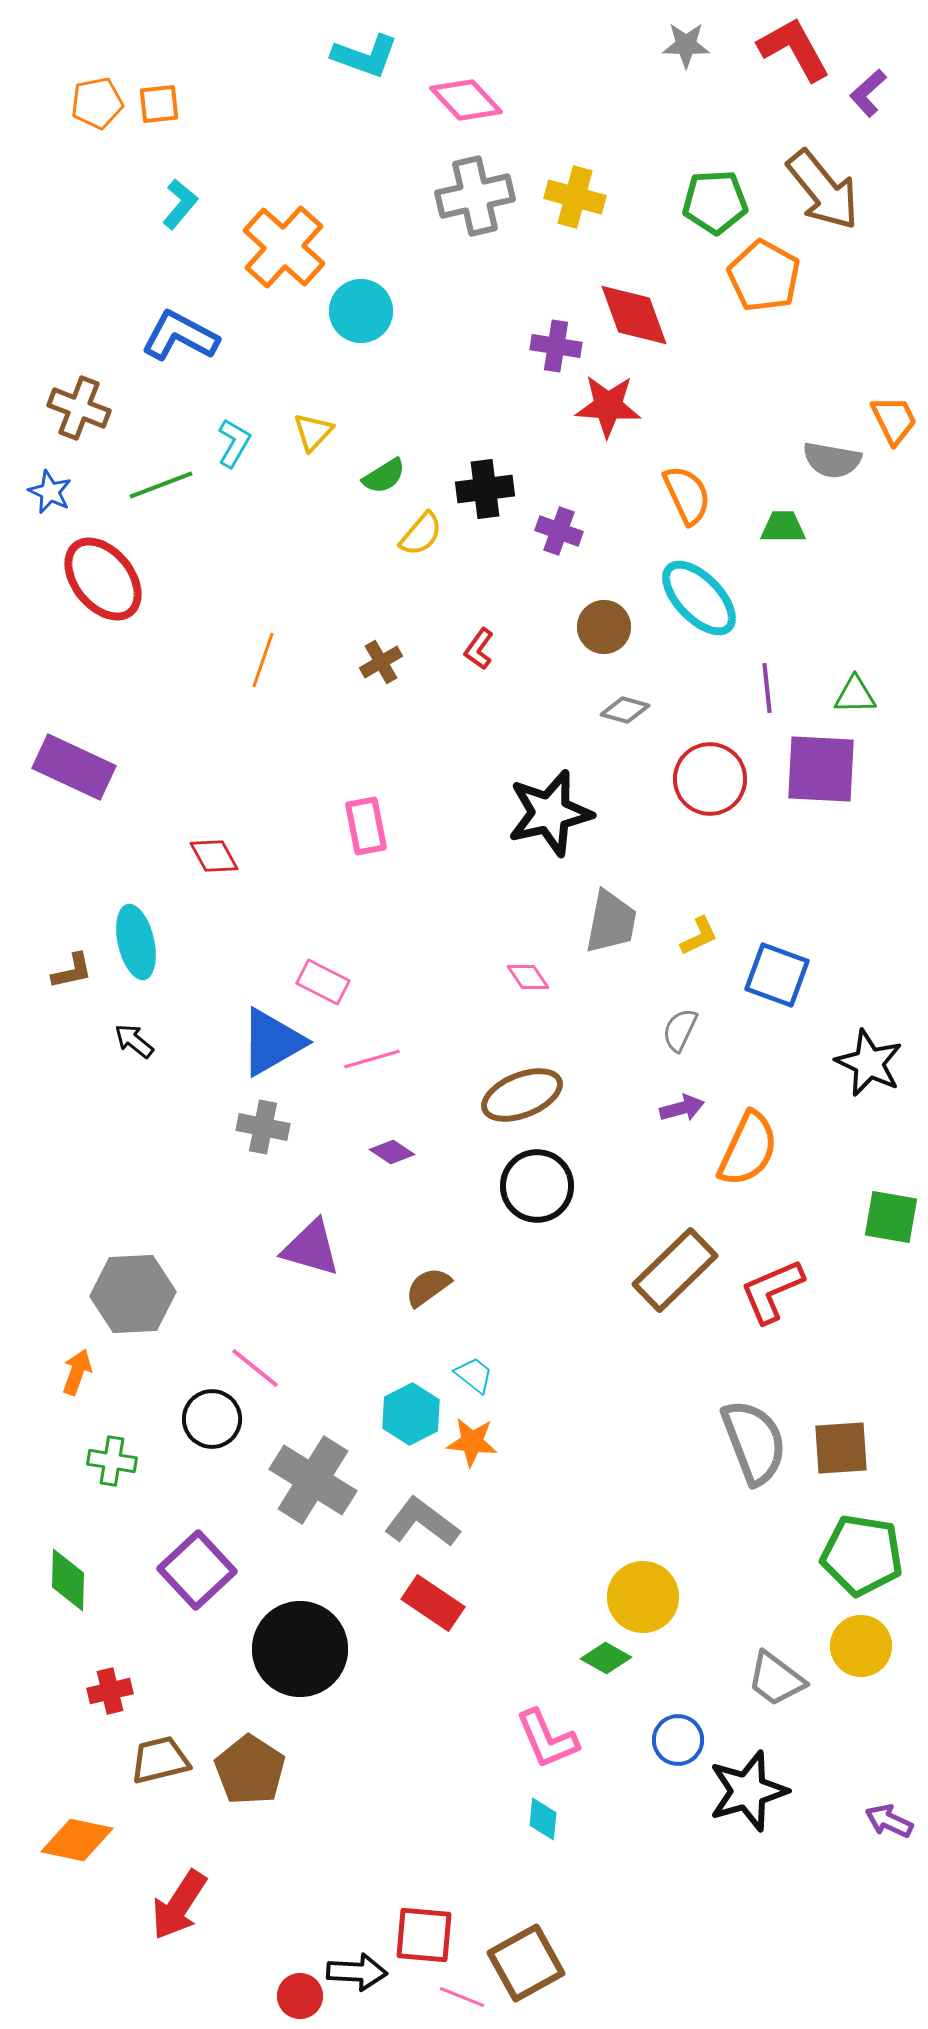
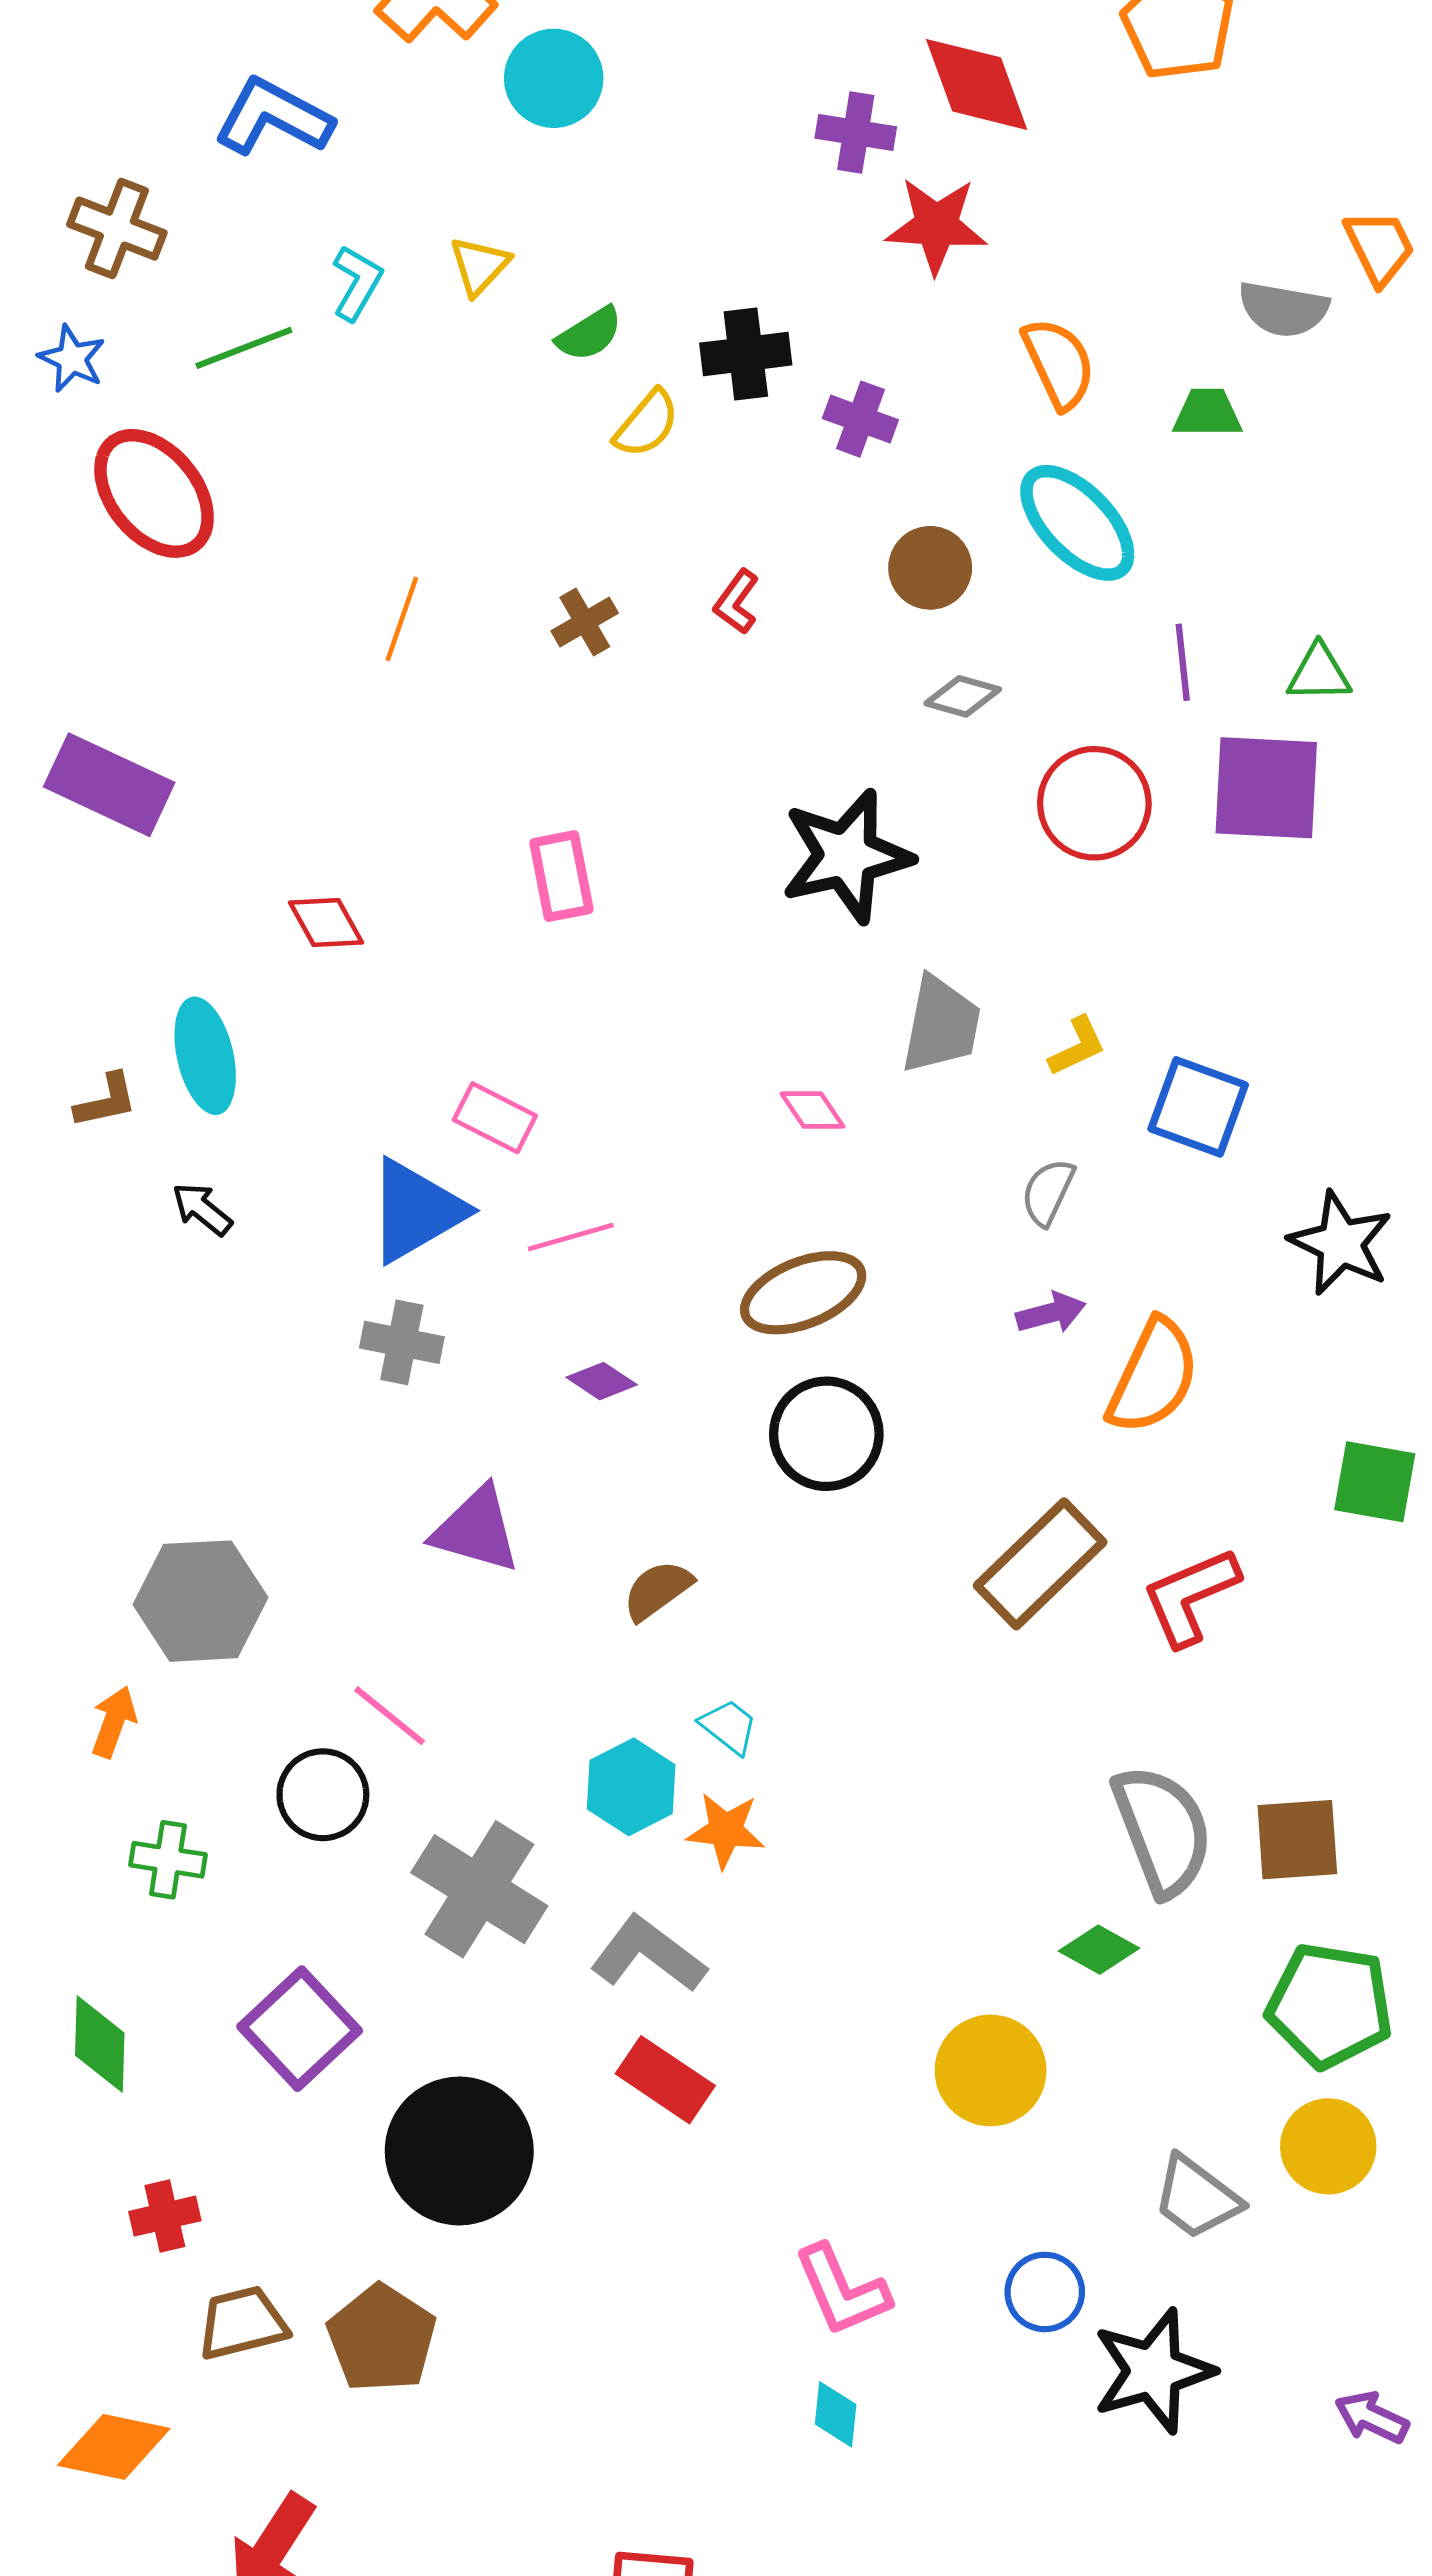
green diamond: (606, 1658) -> (1099, 1950), moved

